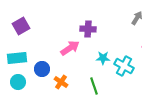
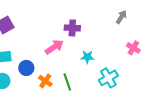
cyan cross: (124, 66) -> (108, 78), moved, turned 30
green line: (94, 86) -> (67, 82), moved

